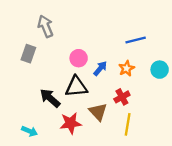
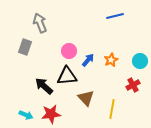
blue line: (136, 40) -> (115, 16), moved
red cross: (122, 97) -> (133, 85), moved
red star: (71, 123) -> (51, 114), moved

